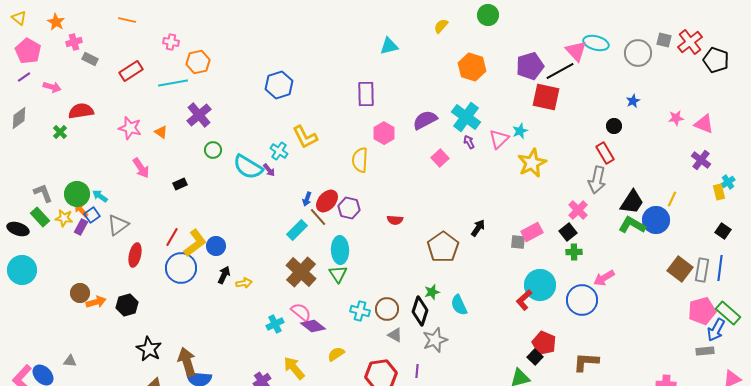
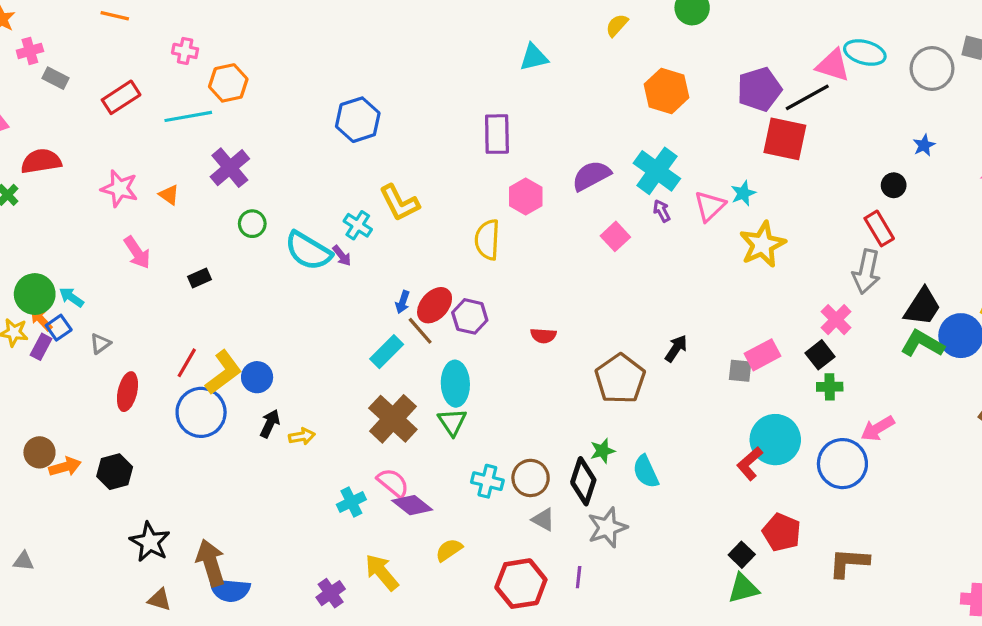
pink triangle: (576, 51) -> (833, 65), turned -30
gray triangle: (118, 225) -> (100, 344), size x0.6
black square: (535, 357) -> (742, 555), moved

